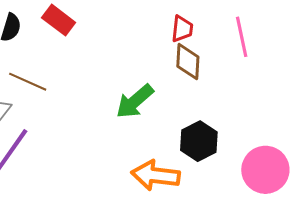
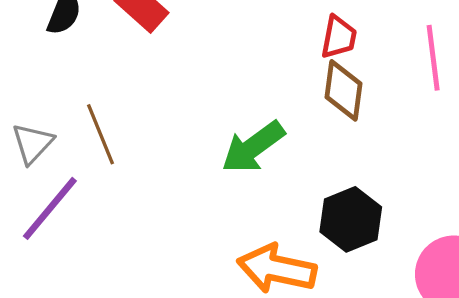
brown line: (28, 82) -> (100, 134), moved, turned 39

